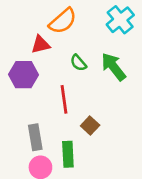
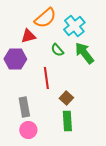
cyan cross: (120, 20) -> (74, 26), moved
green rectangle: (68, 154) -> (67, 121), moved

